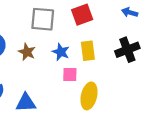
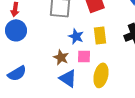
brown star: (27, 52) -> (61, 57), moved
blue triangle: (26, 103) -> (68, 78), moved, turned 36

